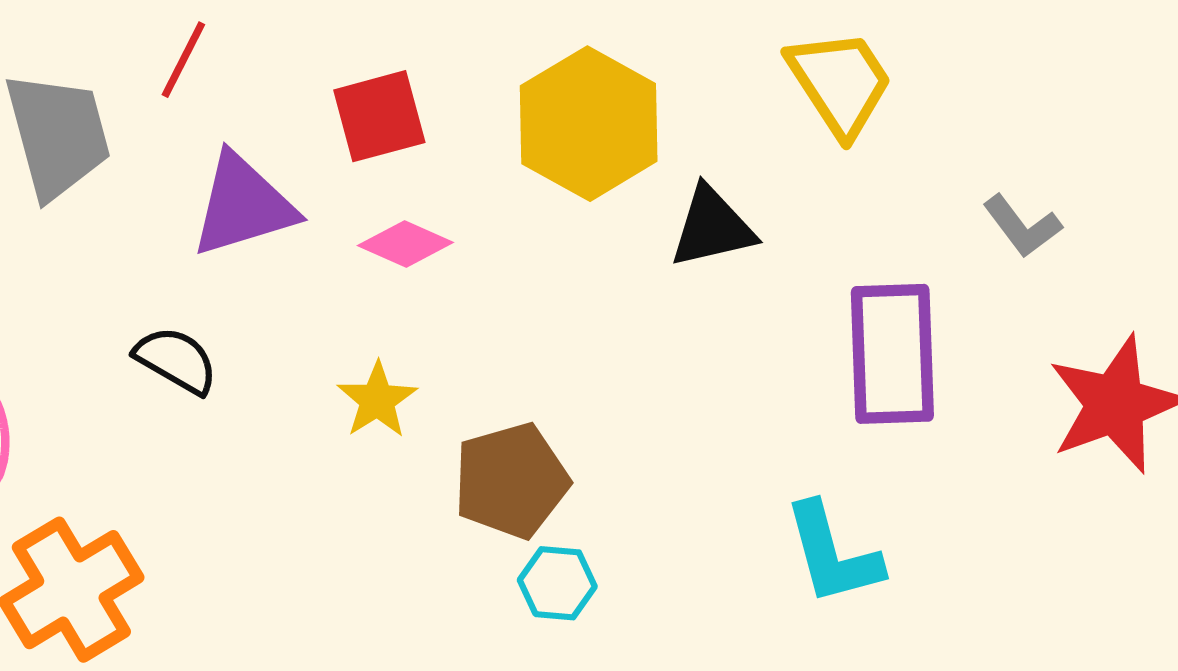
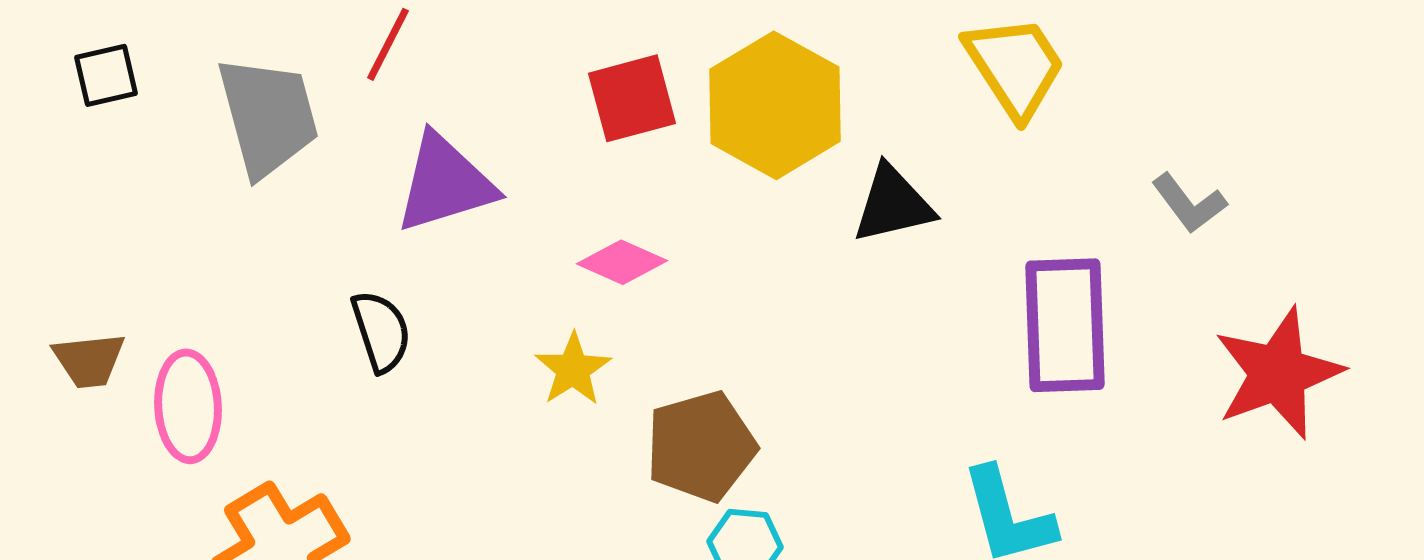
red square: (379, 116) -> (632, 98), moved
pink diamond: (405, 244) -> (622, 262), moved
black semicircle: (176, 360) -> (381, 331), turned 42

